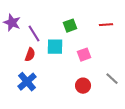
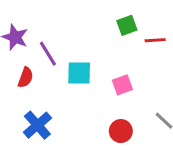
green square: (70, 26) -> (127, 25), moved
red semicircle: (30, 55) -> (26, 77), moved

